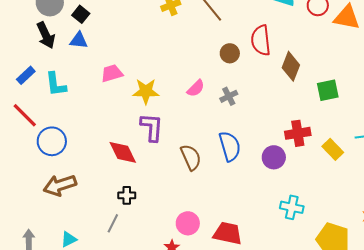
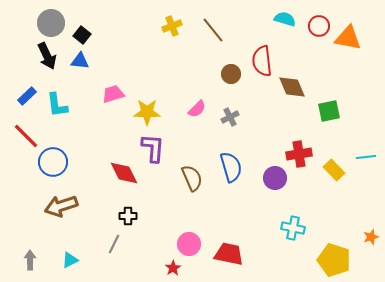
brown diamond: (291, 66) -> (292, 87), turned -44

